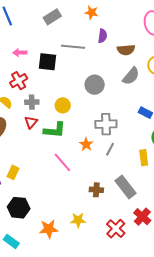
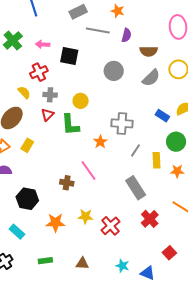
gray line: (73, 47) -> (98, 30), moved
gray circle: (95, 85) -> (114, 71), moved
green L-shape: (55, 130) -> (70, 125), turned 75
gray line: (110, 149) -> (136, 150), moved
pink line: (62, 162) -> (89, 170), moved
yellow rectangle: (13, 172) -> (27, 145), moved
brown cross: (96, 190) -> (67, 183), moved
red cross: (116, 229) -> (110, 226), moved

